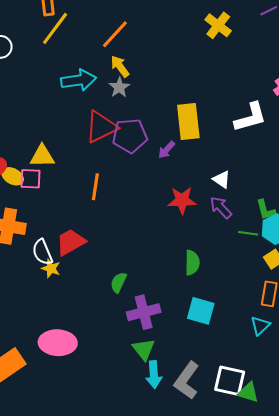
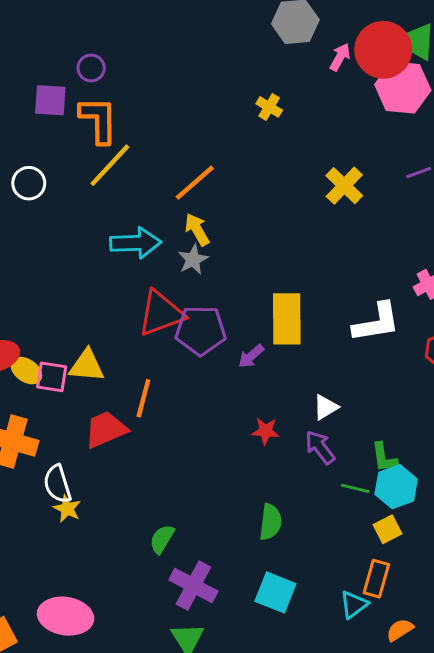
yellow triangle: (42, 156) -> (87, 366), moved
white triangle: (222, 179) -> (326, 407), turned 48
red star: (182, 200) -> (266, 431), size x0.7
red trapezoid: (71, 242) -> (106, 429), moved
purple cross: (144, 312) -> (193, 586), turned 36
cyan triangle: (260, 326) -> (354, 605), moved

